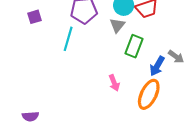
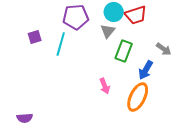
purple square: (35, 17) -> (35, 37), moved
gray arrow: (176, 57) -> (164, 49), moved

